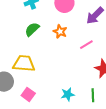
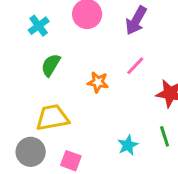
orange star: (60, 32) -> (98, 82), moved

